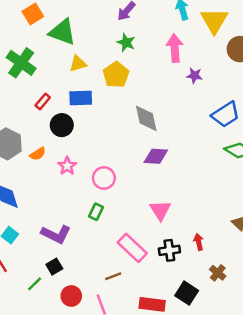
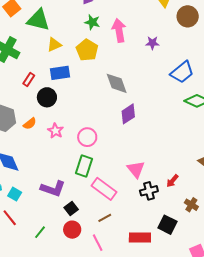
pink arrow: (175, 48) -> (119, 30), moved
purple diamond: (156, 156) -> (128, 114), turned -30
pink triangle: (160, 210) -> (136, 169), moved
green rectangle: (96, 212) -> (84, 166), size x1.5
red arrow: (199, 242) -> (172, 181), turned -120
pink rectangle: (132, 248) -> (104, 189), moved
black square: (54, 267) -> (71, 208), moved
red circle: (71, 296) -> (72, 230), moved

